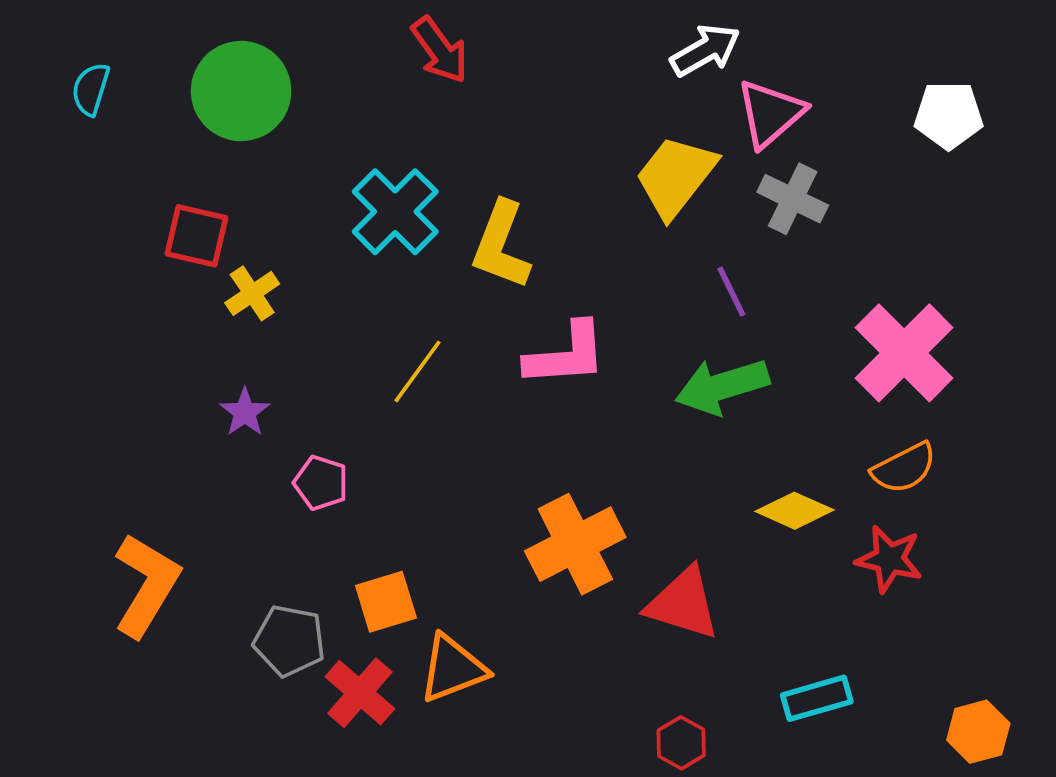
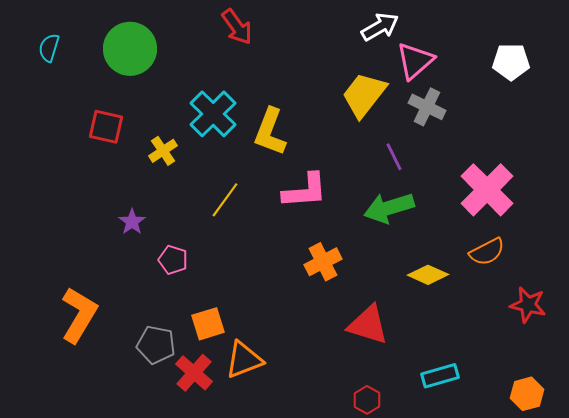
yellow cross: (252, 293) -> (163, 151), moved
orange cross: (575, 544) -> (323, 262), moved, size x0.7
red star: (889, 559) -> (528, 305), moved

